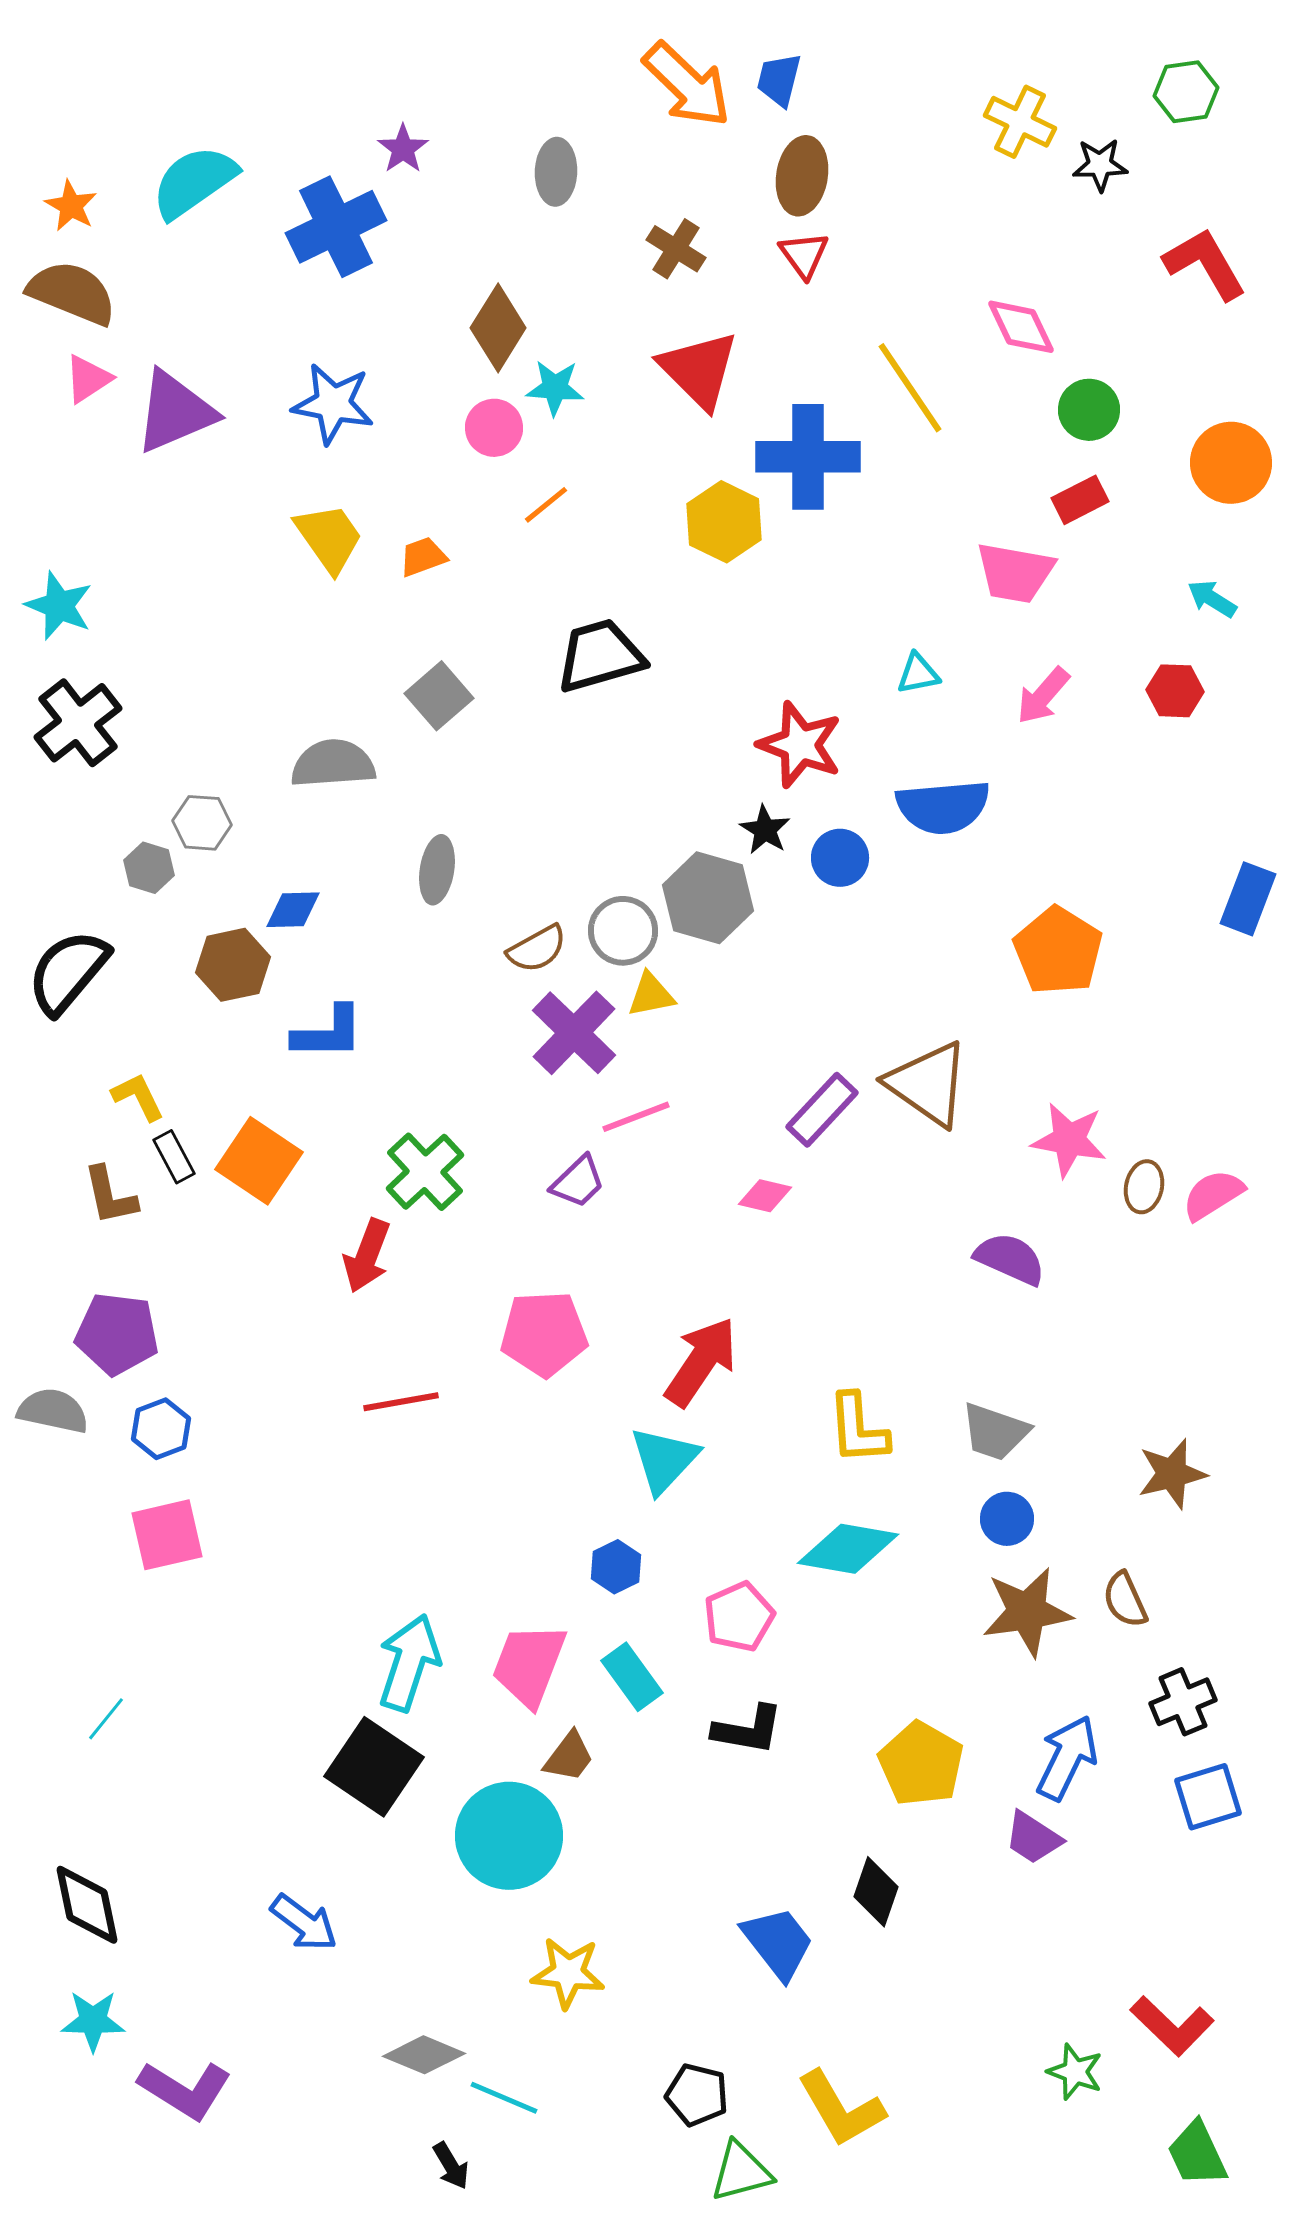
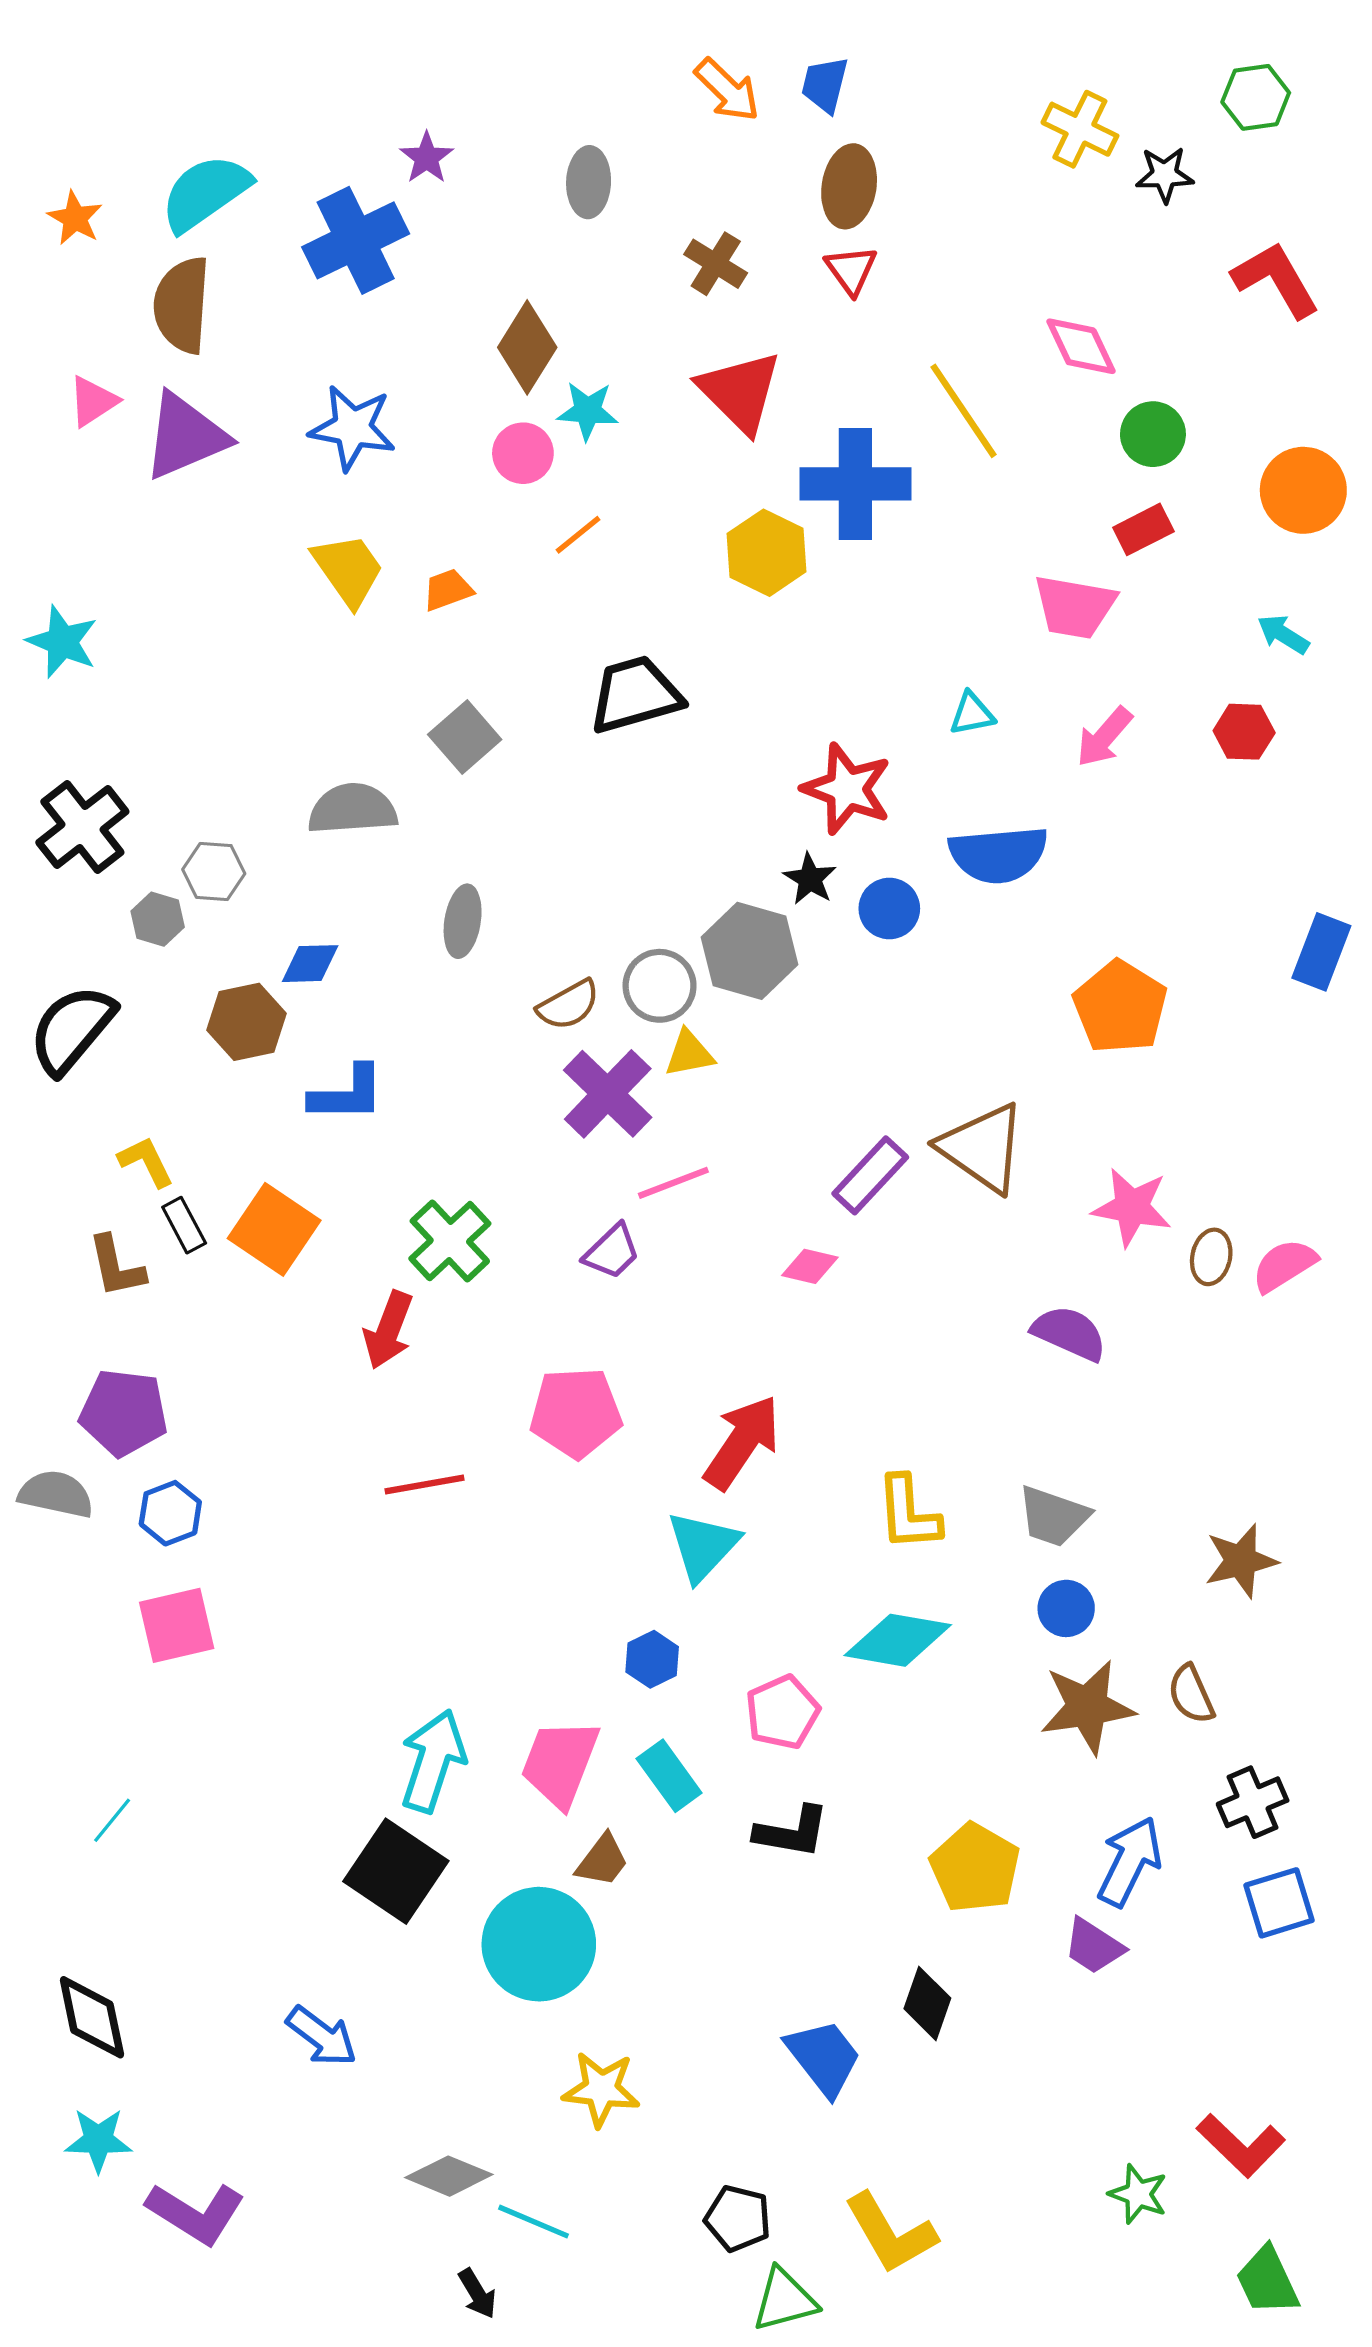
orange arrow: (687, 85) -> (727, 90), size x0.7
brown semicircle: (72, 293) -> (182, 305), moved, turned -108
black cross: (78, 723) -> (82, 827), moved

